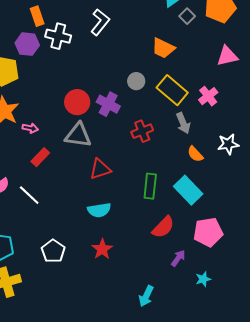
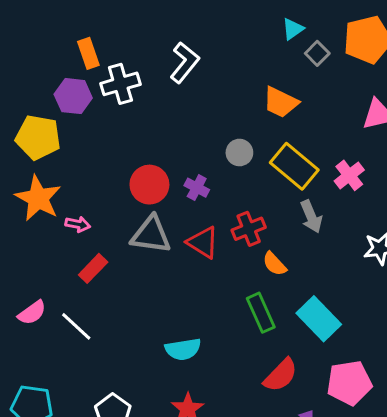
white cross: (58, 36) -> (120, 84), turned -30
purple cross: (108, 104) -> (197, 188), size x0.7
orange semicircle: (195, 154) -> (275, 264), moved
red triangle: (100, 169) -> (203, 242), moved, turned 50
green rectangle: (150, 186) -> (261, 313), turned -30

